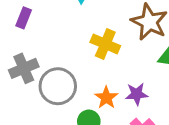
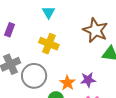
yellow cross: (105, 44) -> (49, 44), moved

